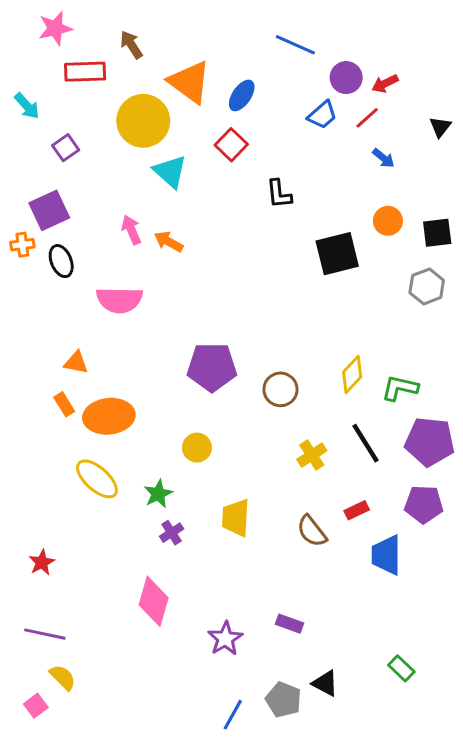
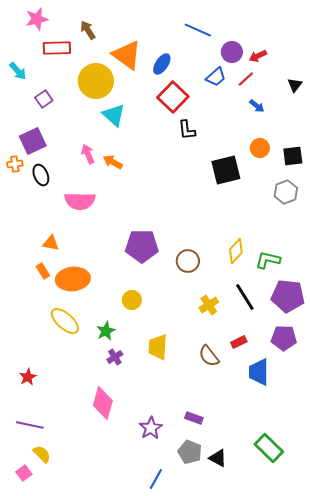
red square: (231, 145) -> (173, 97), moved, size x1.4
green rectangle: (401, 668) -> (269, 448), size x1.6
gray pentagon: (283, 700) -> (190, 452), moved

